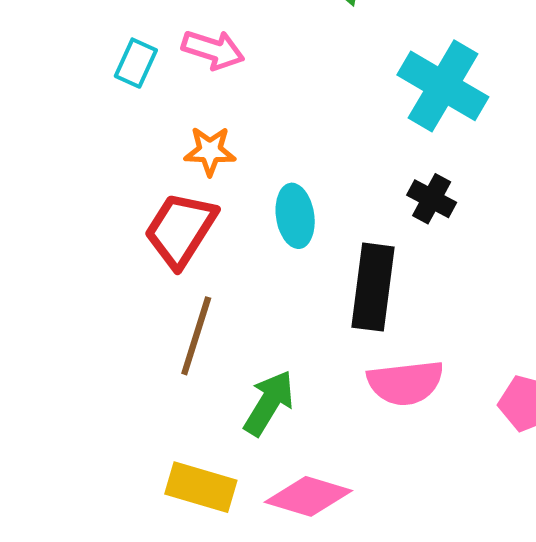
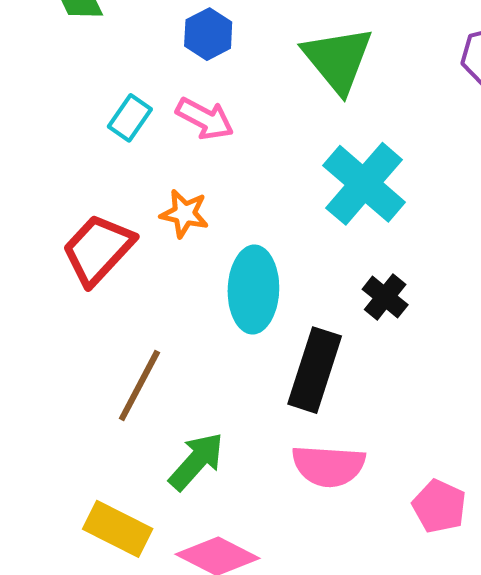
cyan cross: (443, 86) -> (364, 184), moved
cyan ellipse: (295, 216) -> (253, 289), size x1.4
red trapezoid: (180, 230) -> (98, 249), moved

